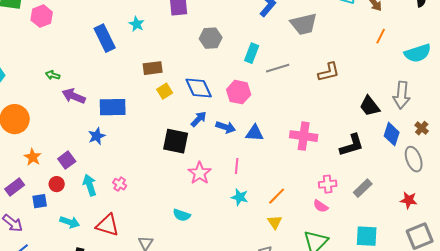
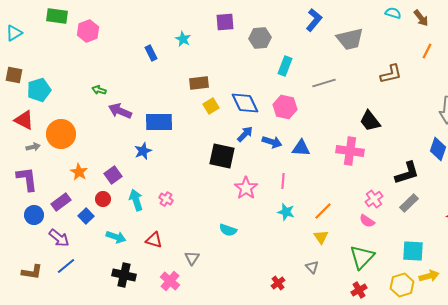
blue rectangle: (105, 38) -> (151, 53), size x0.6
gray hexagon: (211, 38) -> (260, 38), moved
cyan rectangle: (252, 53) -> (285, 66), moved
brown L-shape: (329, 72) -> (391, 74), moved
black trapezoid: (370, 106) -> (370, 121), moved
black L-shape: (352, 145) -> (407, 173), moved
pink cross: (328, 184) -> (374, 199), turned -30
blue square: (40, 201) -> (86, 216), turned -35
red triangle: (108, 225) -> (154, 240), size x0.7

